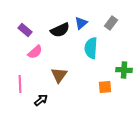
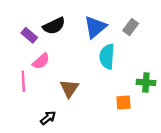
blue triangle: (81, 23) -> (95, 27), size x1.5
black semicircle: (60, 30) -> (54, 26), moved
pink line: (20, 84) -> (23, 81), moved

